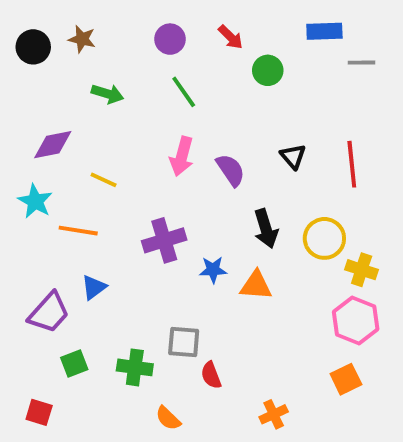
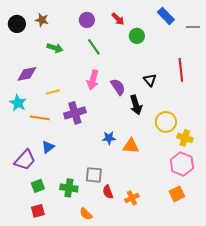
blue rectangle: (324, 31) -> (166, 16), turned 48
gray line: (362, 63) -> (193, 27), moved
red line: (352, 164) -> (181, 70), moved
yellow line: (104, 180) -> (53, 92), turned -40
black arrow: (266, 229) -> (136, 105), moved
purple cross: (164, 240) -> (75, 113), moved
red square: (39, 412) -> (38, 211), moved, turned -32
orange cross: (274, 414) -> (132, 198), moved

